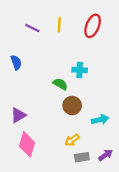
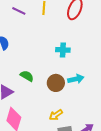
green semicircle: (60, 84) -> (27, 76), moved
cyan arrow: (100, 120) -> (76, 79), moved

